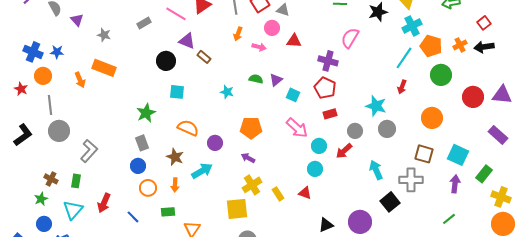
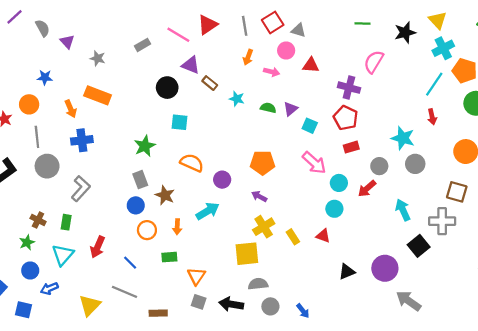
blue cross: (33, 52) -> (82, 140), moved, turned -30
red arrow: (402, 87) -> (432, 117), turned -32
cyan star: (227, 92) -> (237, 99), moved
brown star: (175, 157) -> (165, 195), moved

